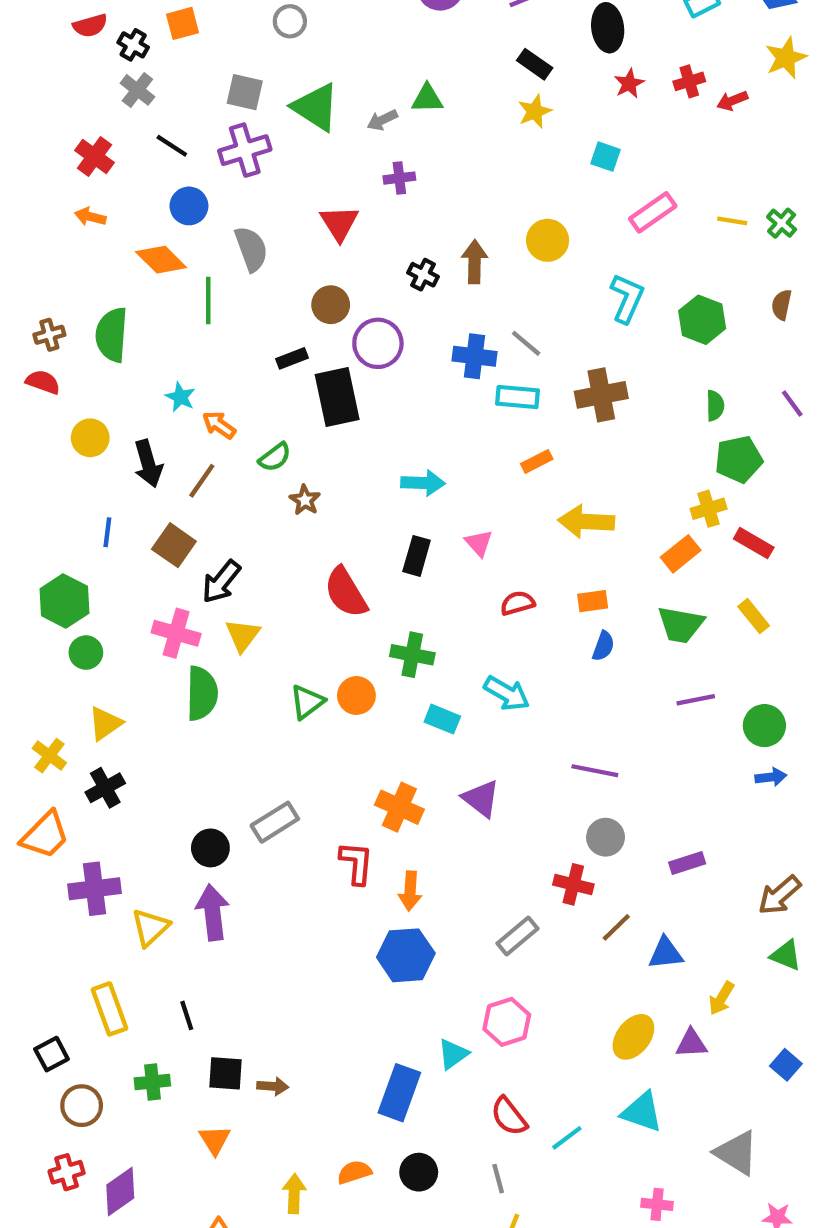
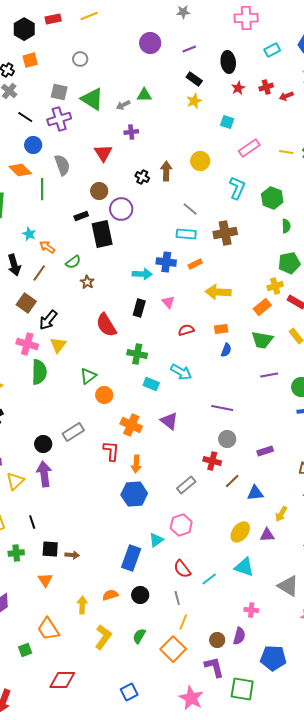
blue cross: (475, 356) -> (166, 262), moved
green semicircle: (715, 406) -> (286, 226), moved
orange circle: (356, 695) -> (104, 395), moved

